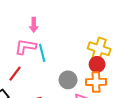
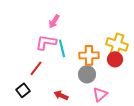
pink arrow: (34, 25) -> (54, 21), turned 32
orange cross: (96, 82) -> (89, 55), moved

